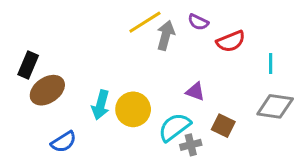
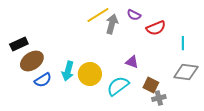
black rectangle: (28, 65) -> (19, 44), turned 42
blue semicircle: (64, 142) -> (43, 80), moved
gray cross: (191, 145) -> (159, 98), moved

